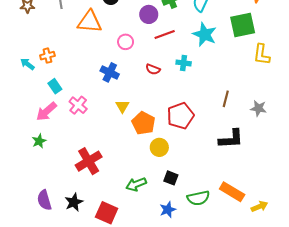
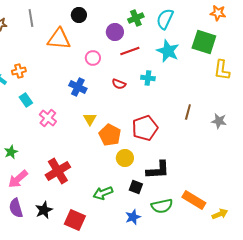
green square: (243, 25) -> (204, 42), turned 30
pink arrow: (46, 111) -> (18, 179), moved
black L-shape: (231, 139) -> (158, 170), moved

